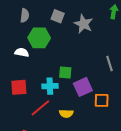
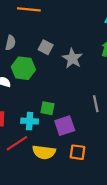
orange square: (102, 100) -> (78, 152), moved
yellow semicircle: (66, 114) -> (44, 152), size x1.5

